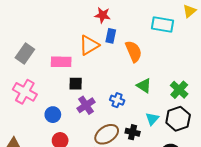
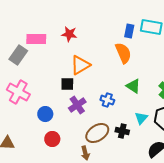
red star: (103, 15) -> (69, 34), moved
blue rectangle: (111, 36) -> (129, 31), moved
orange triangle: (89, 45) -> (80, 65), moved
pink rectangle: (61, 62) -> (36, 39), moved

